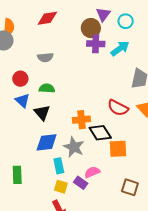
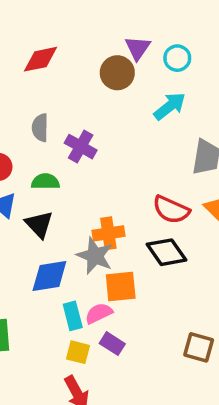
purple cross: (96, 44) -> (81, 147), moved, turned 30
gray semicircle: (45, 57) -> (40, 128), turned 98
black diamond: (100, 133) -> (166, 252), moved
gray star: (74, 147) -> (95, 256), moved
orange square: (118, 149) -> (121, 287), moved
pink semicircle: (92, 172) -> (99, 313), moved

